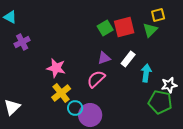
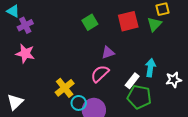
green square: (105, 28) -> (90, 22), moved
purple cross: (22, 42) -> (25, 25), moved
white rectangle: (128, 59) -> (132, 81), moved
pink star: (56, 68) -> (25, 54), moved
green pentagon: (160, 102) -> (139, 97), moved

